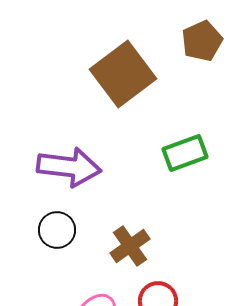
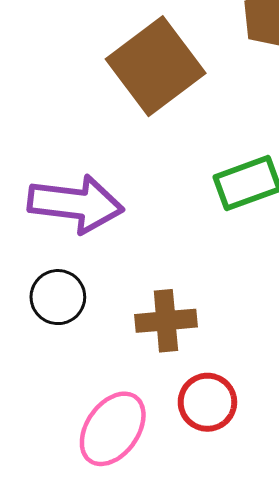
brown cross: (130, 246) -> (166, 321), turned 30

